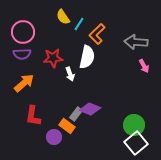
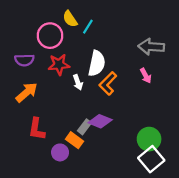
pink circle: (23, 32) -> (50, 36), moved
orange L-shape: (97, 34) -> (108, 83), moved
pink arrow: (144, 66) -> (146, 76), moved

